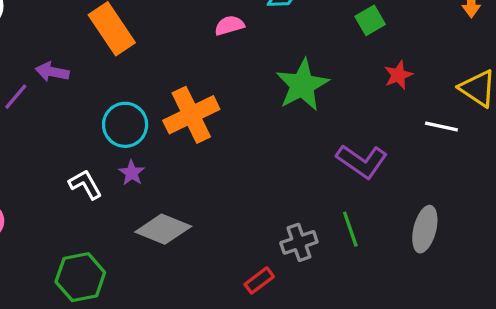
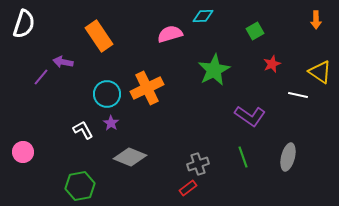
pink semicircle: (229, 25) -> (170, 34), size x1.4
gray cross: (299, 242) -> (198, 164), moved

